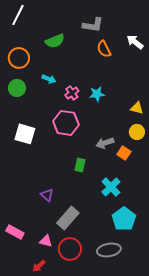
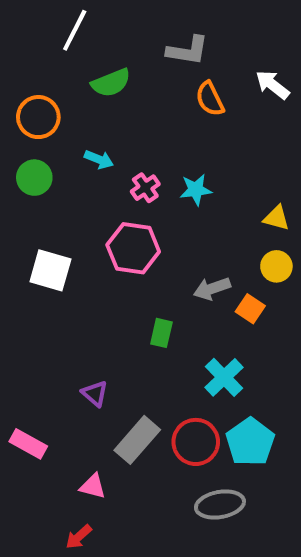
white line: (18, 15) -> (75, 30), moved
pink rectangle: (15, 232) -> (28, 444), moved
red circle: (70, 249) -> (196, 442), moved

